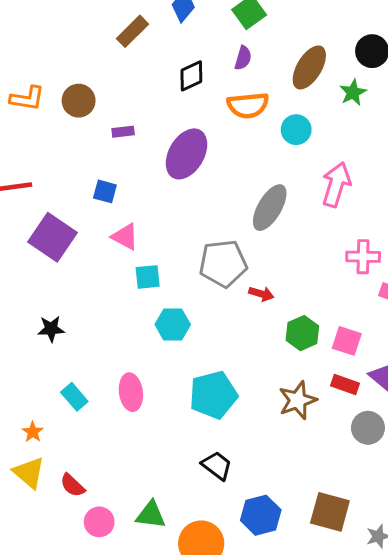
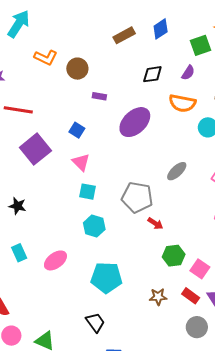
gray ellipse: (270, 208) -> (177, 171), size x0.7
pink ellipse: (131, 392) -> (55, 260), turned 45
brown star: (298, 400) -> (158, 297), size x0.7

